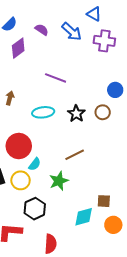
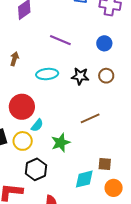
blue circle: (115, 90) -> (104, 43), moved
black star: (76, 114) -> (80, 76), turned -30
brown line: (75, 155) -> (90, 118), moved

